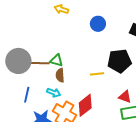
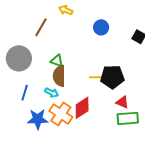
black pentagon: (119, 61) -> (112, 77), moved
brown line: (39, 63) -> (41, 27), moved, turned -66
brown semicircle: (60, 75) -> (59, 76), size x1.5

